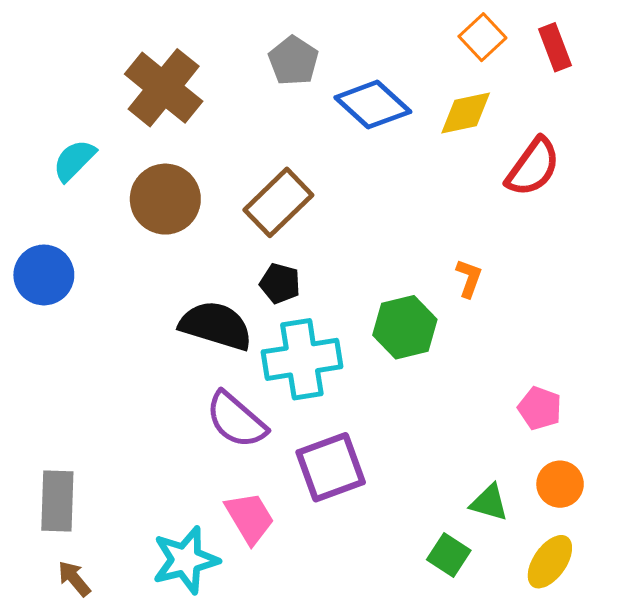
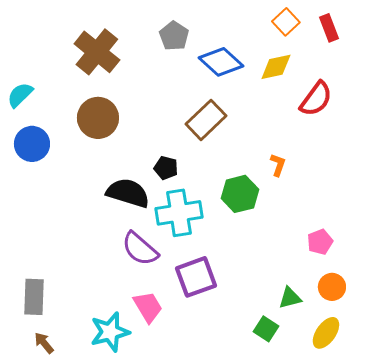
cyan semicircle: (74, 160) -> (20, 95), moved
brown rectangle: (278, 202) -> (206, 120), moved
blue circle: (44, 275) -> (32, 144), moved
pink pentagon: (540, 408) -> (320, 242), turned 30
green triangle: (489, 503) -> (290, 298), turned -30

